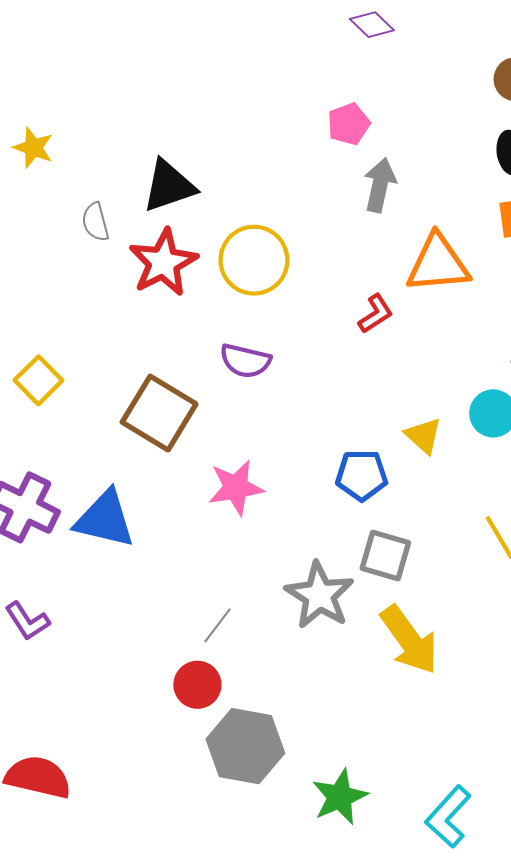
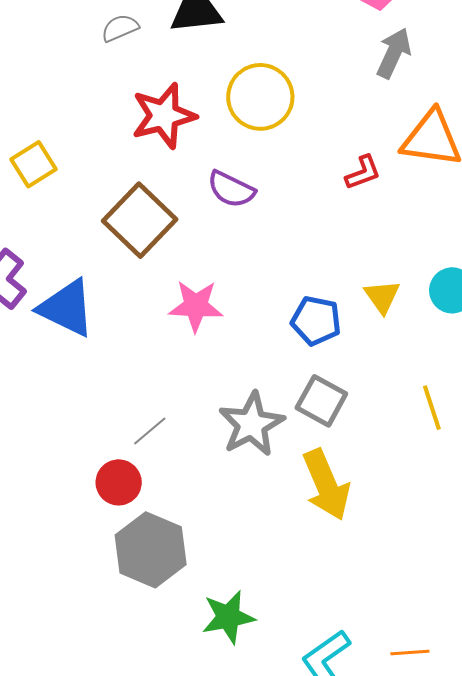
gray semicircle: (95, 222) -> (120, 28), turned 69
red star: (163, 262) -> (164, 116), moved

